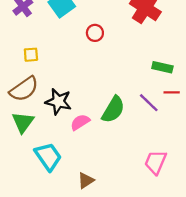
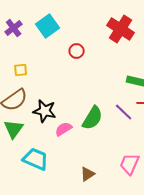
cyan trapezoid: (48, 156) -> (36, 159), turned -32
brown triangle: (86, 180) -> (88, 174), moved

